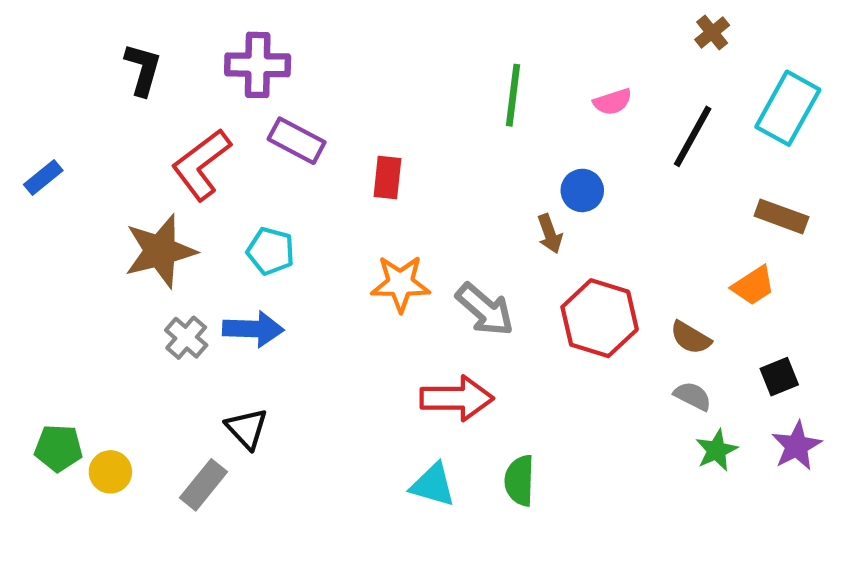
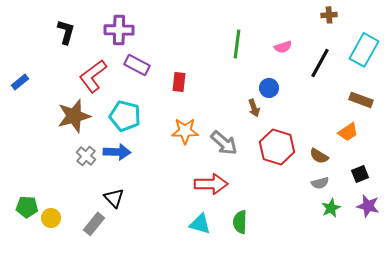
brown cross: (712, 32) -> (329, 15), turned 35
cyan pentagon: (271, 251) -> (125, 116), size x1.4
gray semicircle: (693, 396) -> (320, 183), turned 138
purple star: (797, 446) -> (368, 206), turned -30

